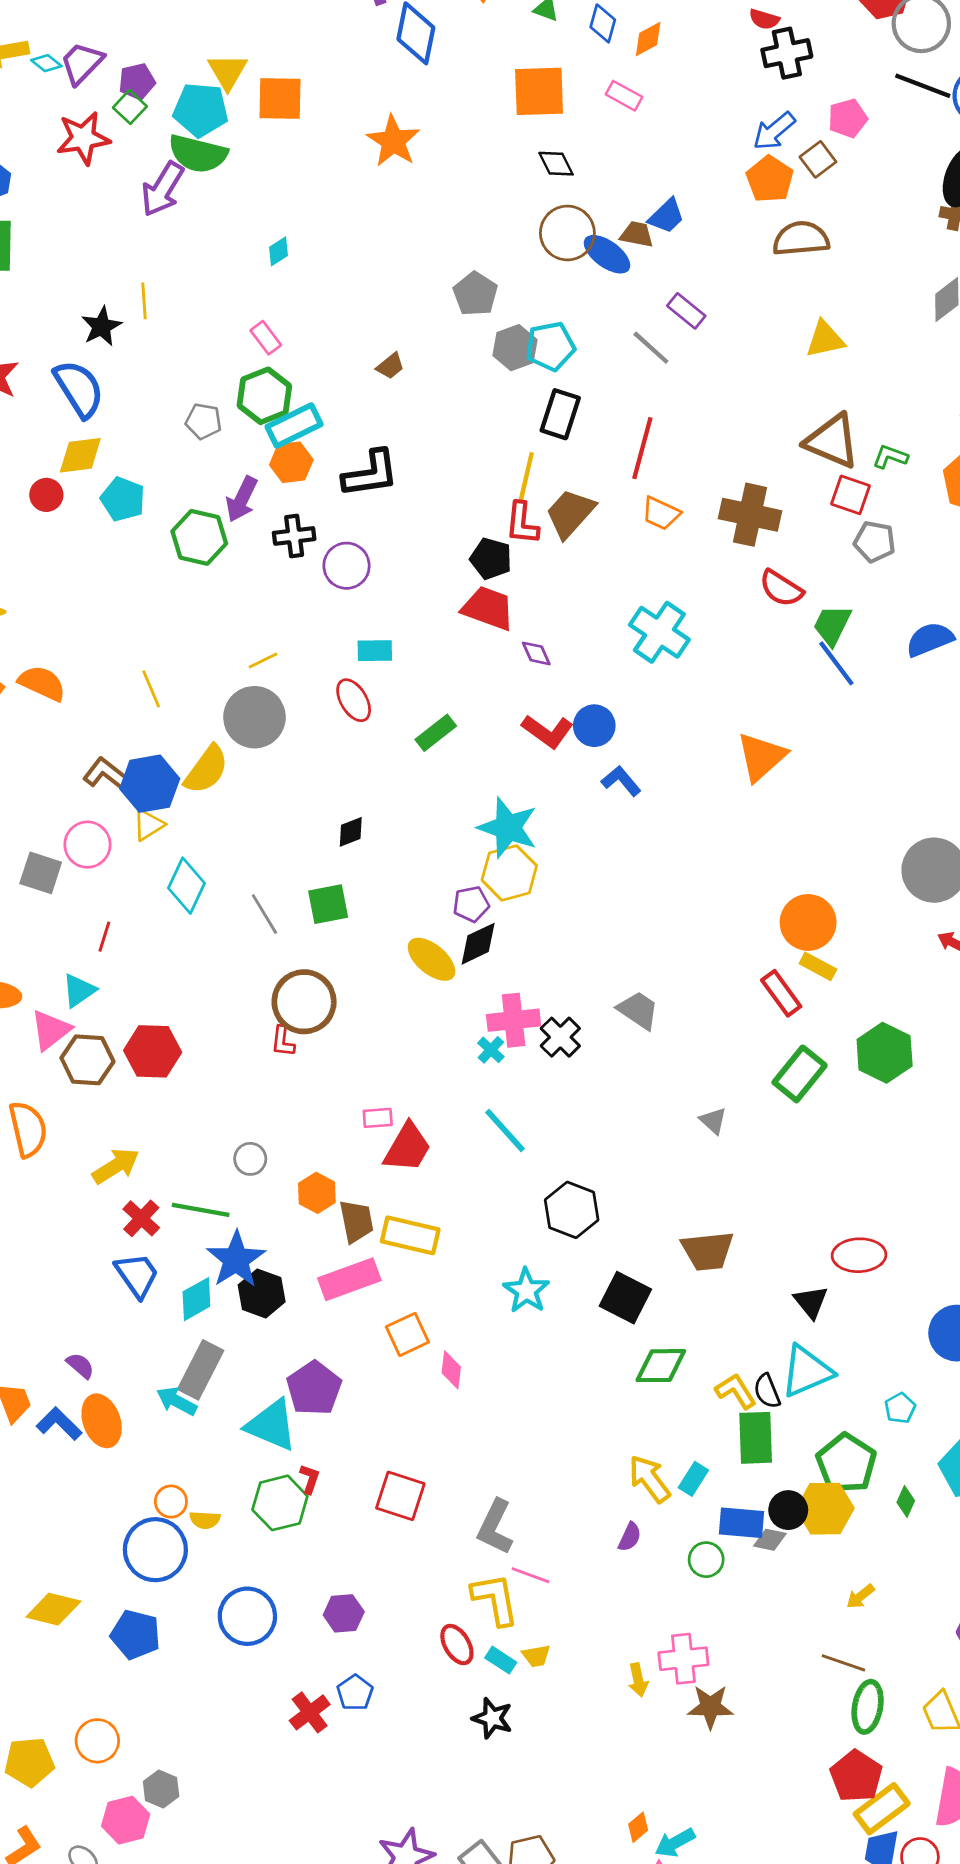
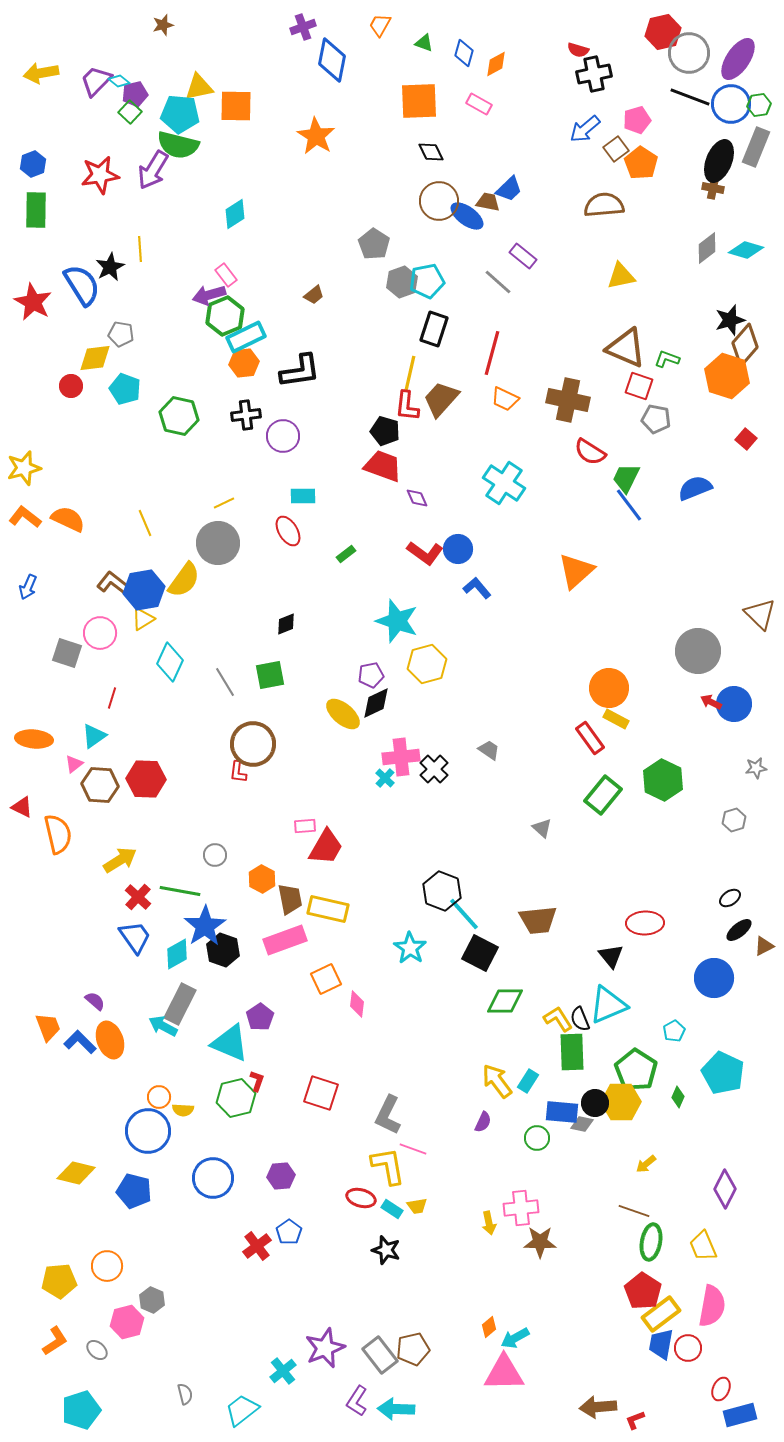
cyan diamond: (46, 63) -> (119, 81), moved
yellow triangle: (228, 72) -> (199, 87), turned 48
red star: (83, 138) -> (100, 175), moved
orange pentagon: (770, 179) -> (641, 163), moved
cyan diamond: (279, 251) -> (235, 214), size x1.4
blue semicircle: (79, 389) -> (82, 285), moved
gray pentagon: (204, 421) -> (121, 334), moved
purple arrow: (242, 499) -> (209, 295), moved, turned 48
green rectangle: (436, 733) -> (346, 554), size x0.7
yellow hexagon: (509, 873) -> (427, 664), moved
gray trapezoid: (638, 1010) -> (489, 750), size x0.7
pink triangle: (51, 1030) -> (74, 764), size x0.6
cyan line: (505, 1131) -> (464, 914), moved
purple pentagon: (314, 1388) -> (260, 1017), size x0.7
red ellipse: (457, 1645) -> (361, 1198), turned -44

